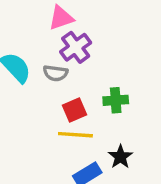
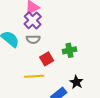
purple cross: (76, 47) -> (33, 20), moved
yellow line: (75, 135) -> (34, 76), moved

